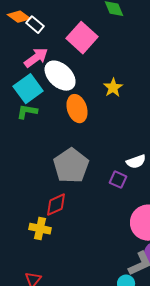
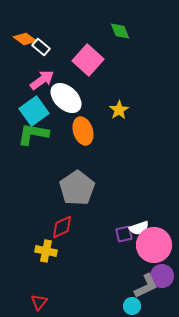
green L-shape: (27, 112) -> (33, 134), size x1.5
white semicircle: (136, 162) -> (139, 228), moved
purple square: (118, 180) -> (124, 234), moved, turned -36

